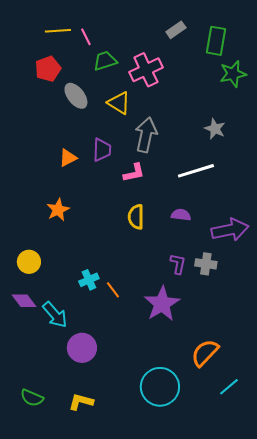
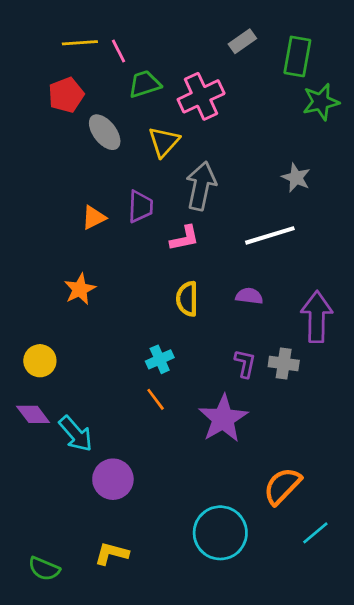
yellow triangle: (119, 103) -> (164, 142), turned 40
purple arrow: (230, 230) -> (317, 317), turned -78
cyan cross: (89, 280) -> (160, 359), moved
green semicircle: (32, 398) -> (44, 569), moved

